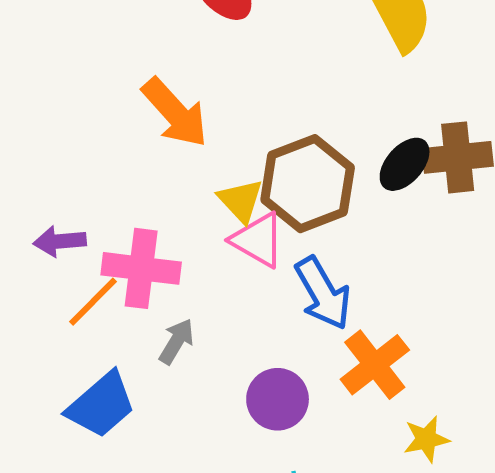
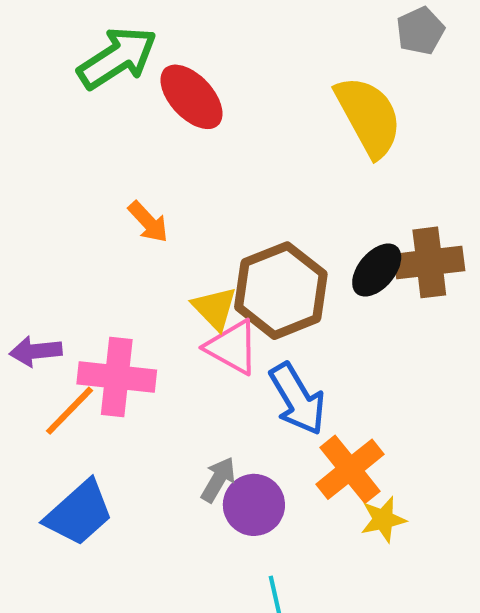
orange arrow: (175, 113) -> (148, 222), size x0.6
gray arrow: (177, 341) -> (218, 480), moved
yellow star: (426, 439) -> (383, 519), moved

